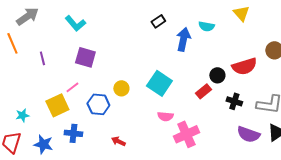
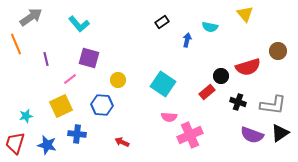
blue arrow: (183, 39) -> (187, 40), size x0.6
pink line: (72, 87) -> (70, 79), moved
yellow circle: (121, 88) -> (118, 80), moved

